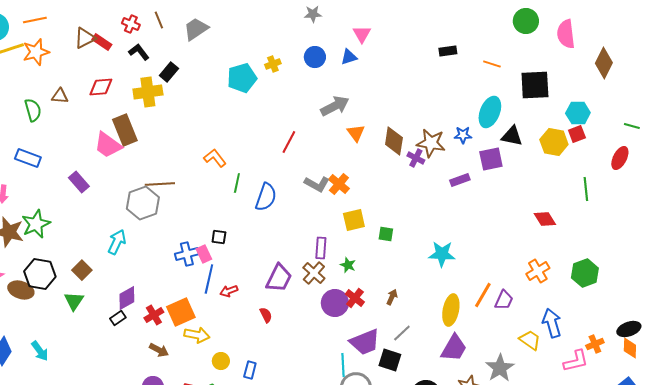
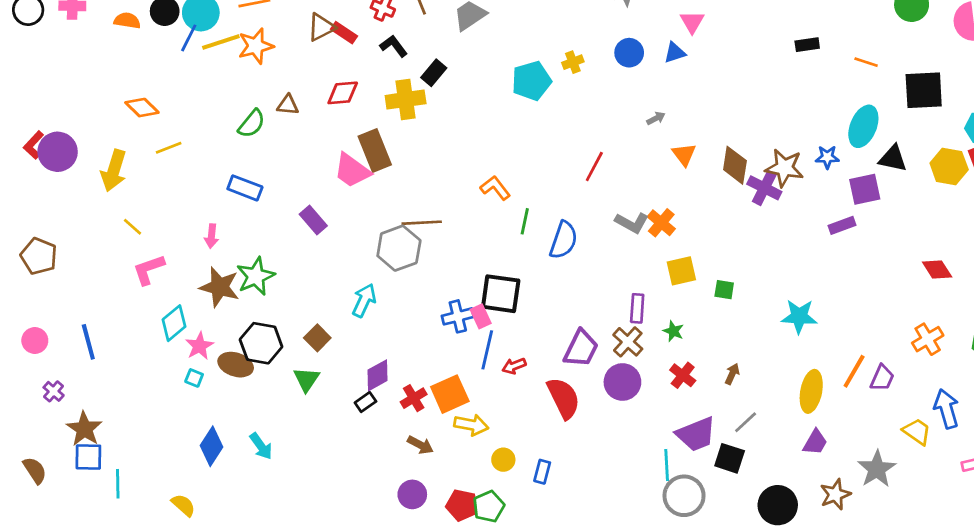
gray arrow: (335, 106) -> (656, 118), size x0.5
green semicircle: (33, 110) -> (252, 124), turned 55
purple cross: (416, 158) -> (764, 188), size x1.4
purple rectangle: (460, 180) -> (842, 225), moved
black square: (219, 237) -> (501, 294), size x2.0
purple circle: (335, 303) -> (622, 382), moved
red semicircle: (266, 315) -> (564, 398), size x2.0
purple trapezoid: (454, 348) -> (815, 442), size x0.7

